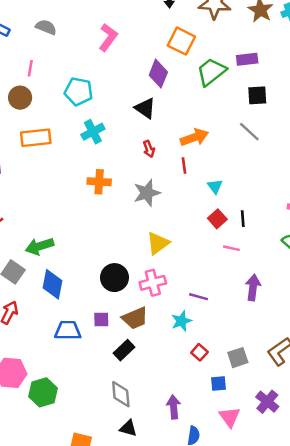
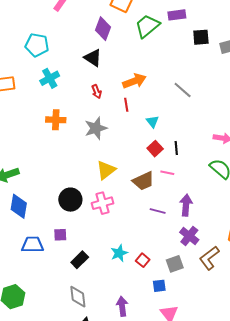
black square: (257, 95) -> (201, 37), moved
gray line: (249, 132) -> (183, 90), moved
purple line: (199, 297) -> (158, 211), moved
brown trapezoid: (135, 318) -> (143, 181), moved
cyan star: (182, 321) -> (119, 253), moved
purple cross: (267, 402) -> (189, 236), moved

